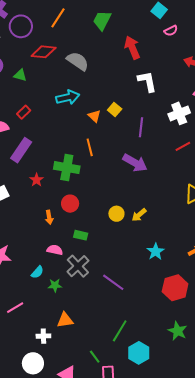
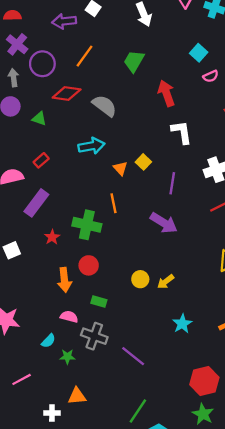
orange arrow: (49, 217) -> (64, 280), size x1.5
gray cross: (78, 266) -> (94, 336), turned -30
red hexagon: (175, 288) -> (204, 381), moved

